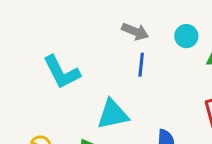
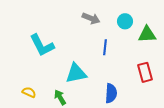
blue line: (141, 65) -> (105, 47), moved

